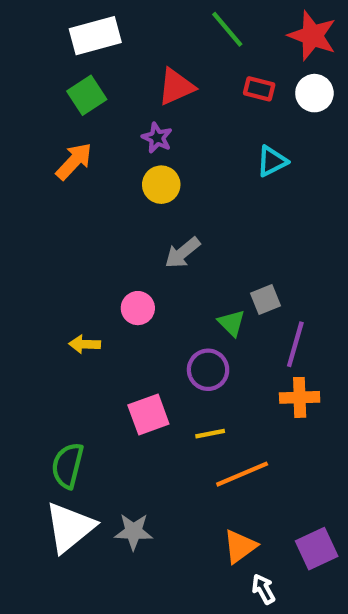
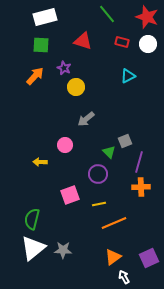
red triangle: (176, 87) -> (83, 41), turned 42
green square: (87, 95) -> (41, 45), turned 36
purple star: (157, 138) -> (64, 68), moved

